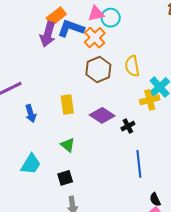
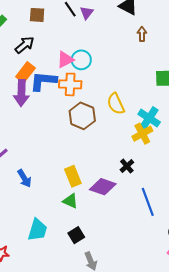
orange cross: (95, 38) -> (70, 84), turned -30
yellow rectangle: (67, 105) -> (73, 176), moved
purple diamond: (102, 115) -> (103, 187), moved

